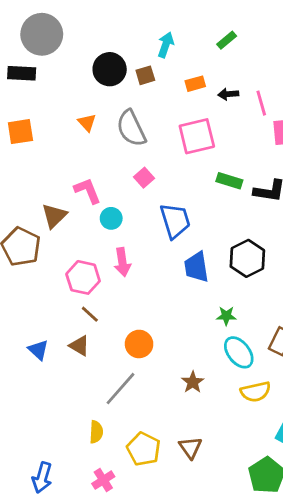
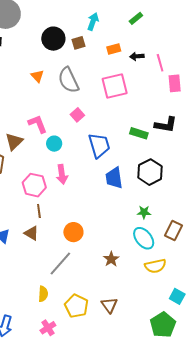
green rectangle: (229, 181) -> (139, 133), moved
brown line: (90, 314) -> (39, 211), turned 40
green star: (226, 316) -> (144, 212), moved

